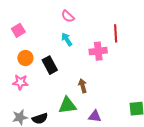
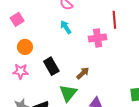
black rectangle: (50, 65) -> (51, 66), moved
brown arrow: (83, 86) -> (83, 73), turned 64
green triangle: (67, 105) -> (68, 93), turned -42

